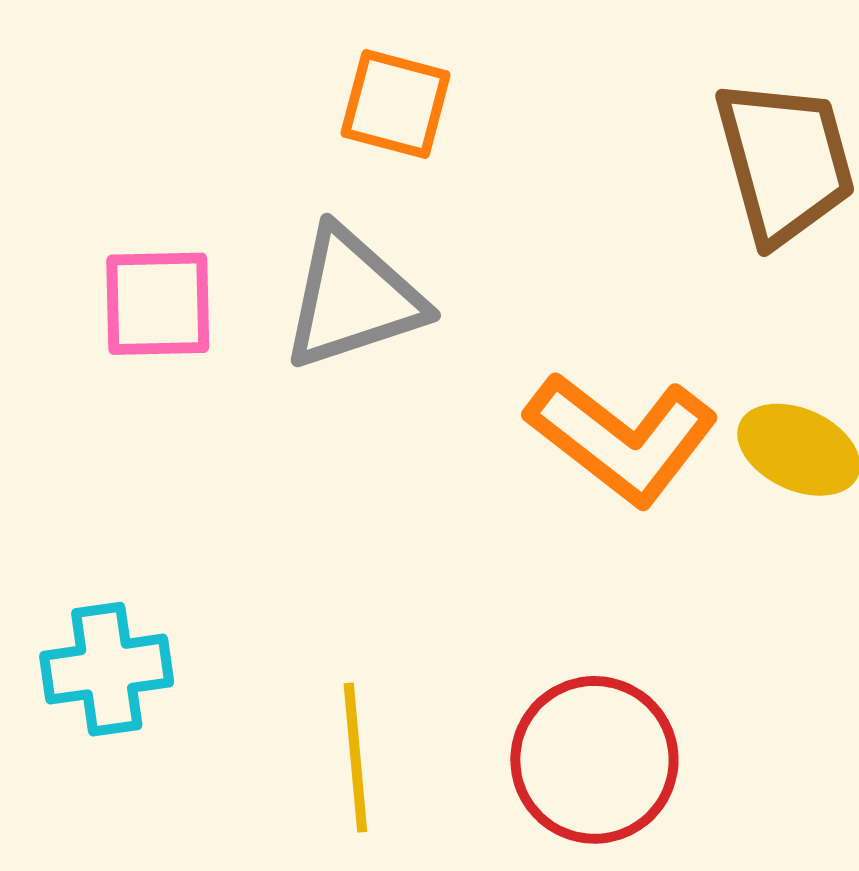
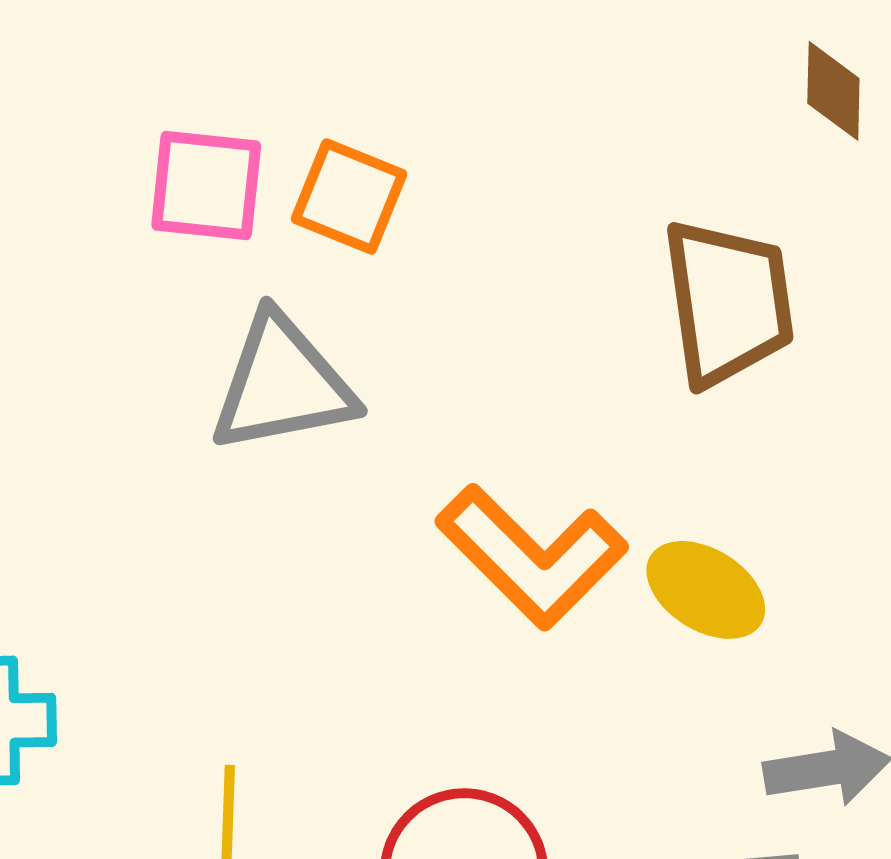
pink square: (158, 304) -> (206, 185), moved

